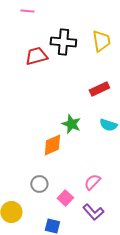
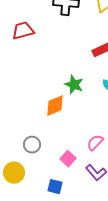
red trapezoid: (36, 56) -> (23, 31), moved
gray circle: (39, 184) -> (32, 145), moved

